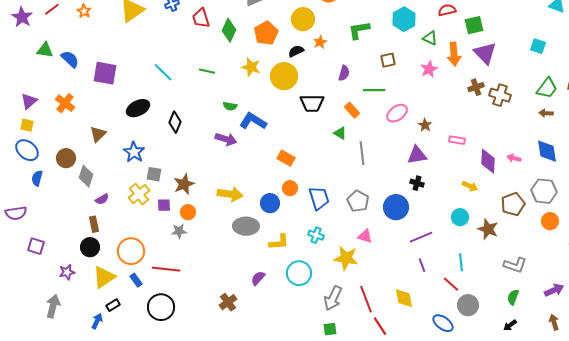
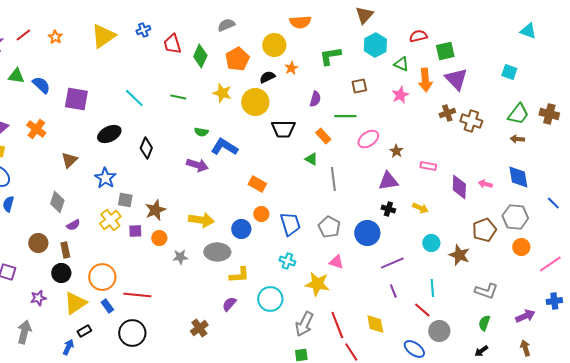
brown circle: (66, 158) -> (38, 243), moved
yellow arrow: (470, 186) -> (420, 208), moved
gray star: (179, 231) -> (180, 257), moved
yellow L-shape: (279, 242) -> (239, 275), moved

